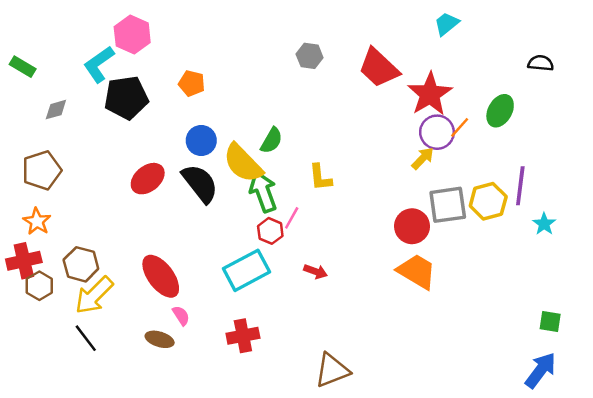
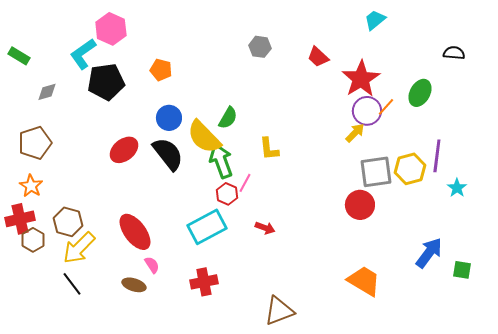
red trapezoid: (379, 68) -> (318, 57), size x0.6
red circle: (412, 226) -> (360, 205), moved
orange trapezoid: (417, 271) -> (364, 281), moved
blue arrow: (541, 370) -> (429, 253), moved

